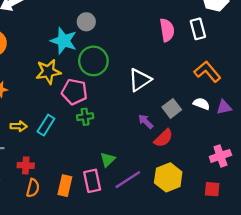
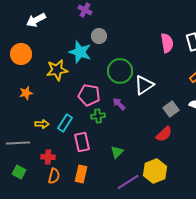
green circle: (93, 61) -> (120, 71), moved
yellow star: (48, 72) -> (57, 70), moved
purple arrow: (146, 121) -> (119, 104), moved
yellow hexagon: (168, 177) -> (155, 171), moved
purple line: (128, 180) -> (128, 182), moved
pink rectangle: (92, 181) -> (82, 142), moved

